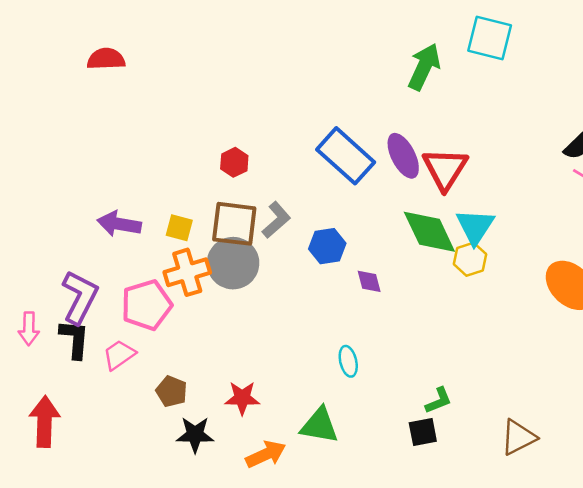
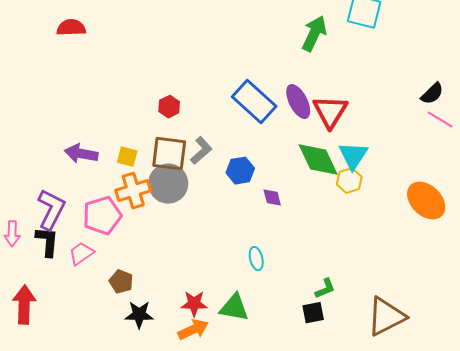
red star: (242, 398) -> (194, 304), moved
brown triangle: (518, 437) -> (386, 317), size x1.4

